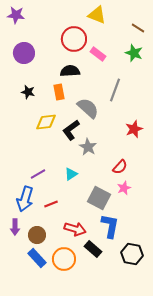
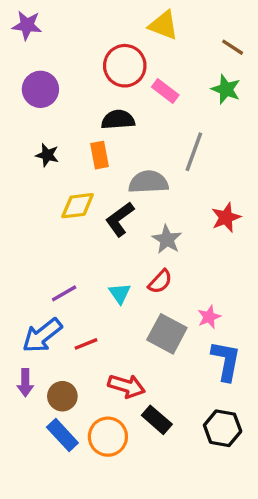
gray semicircle: (88, 108) -> (148, 182), turned -45
gray star: (88, 147) -> (167, 239), moved
red semicircle: (120, 167) -> (160, 282), moved
cyan triangle: (71, 174) -> (120, 293), turned -32
blue arrow: (25, 199) -> (42, 335), turned 35
blue L-shape: (110, 226) -> (226, 361), moved

